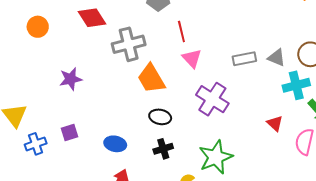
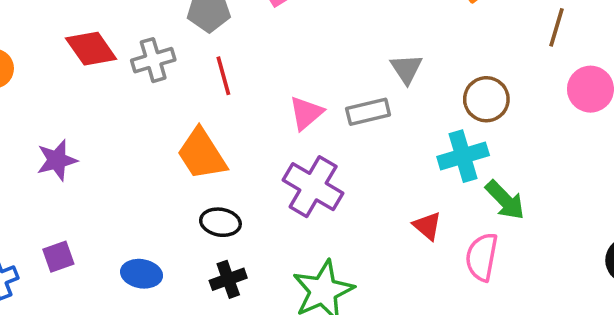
red line: (181, 31) -> (223, 76), moved
gray cross: (129, 44) -> (153, 60), moved, size x0.7
pink triangle: (192, 58) -> (306, 113), moved, turned 35
gray triangle: (277, 58) -> (406, 69), moved, turned 36

